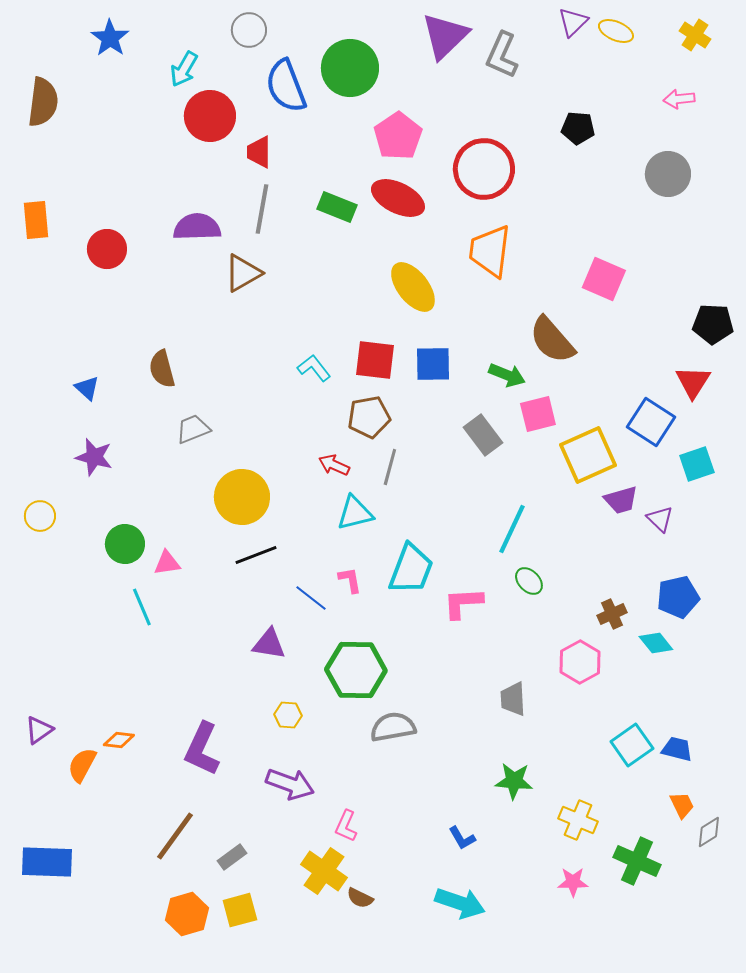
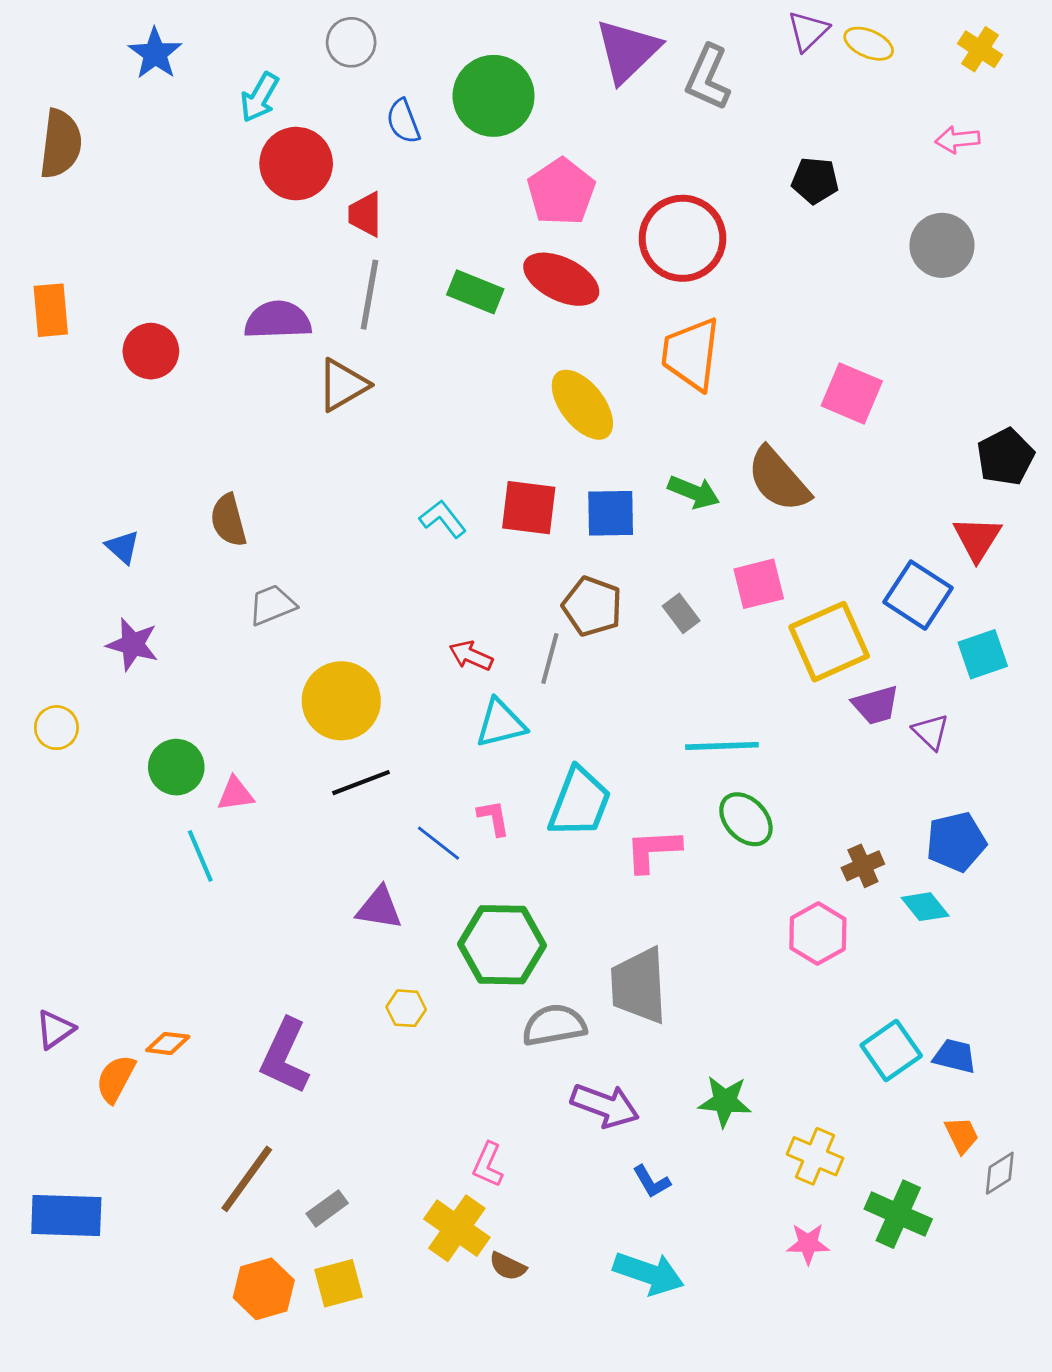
blue semicircle: (286, 86) -> (403, 121), size x0.6
black pentagon: (713, 324) -> (1005, 457), turned -30
green arrow: (507, 375) -> (694, 492), moved
brown pentagon: (369, 417) -> (592, 606), moved, turned 30
gray rectangle: (483, 435) -> (681, 613), size x0.7
cyan line: (512, 529) -> (722, 746), turned 63
green ellipse: (529, 581) -> (746, 819), size x1.4
gray trapezoid: (513, 699) -> (639, 986), moved, size x1.6
purple arrow: (290, 784) -> (605, 1106), moved

